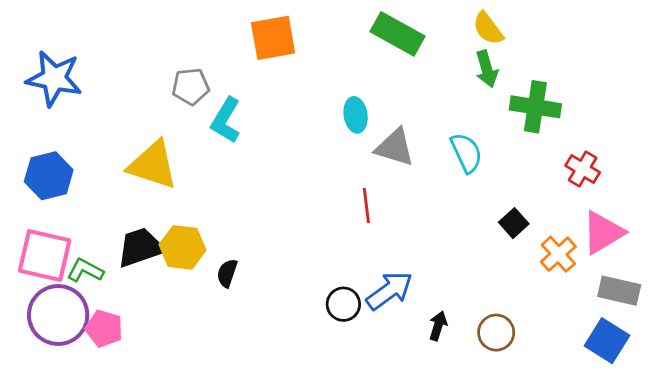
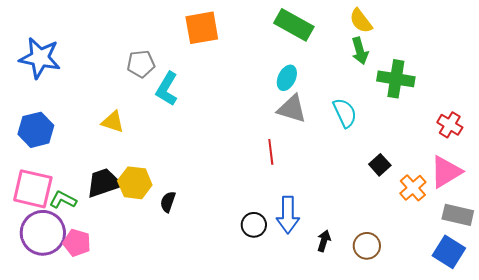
cyan ellipse: (356, 115) -> (287, 78), moved, turned 35
yellow triangle: (153, 165) -> (113, 122), size x0.6
red cross: (583, 169) -> (450, 125), moved
blue arrow: (389, 291) -> (288, 215), turned 126

